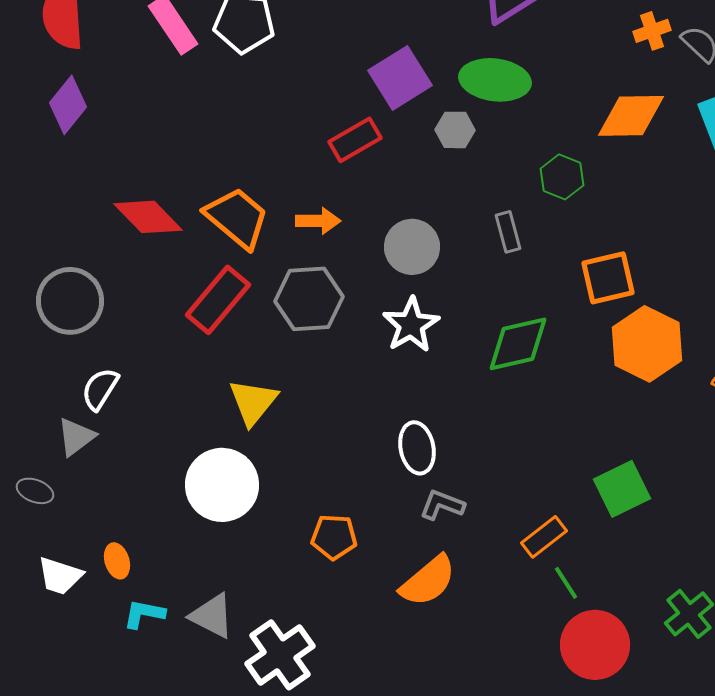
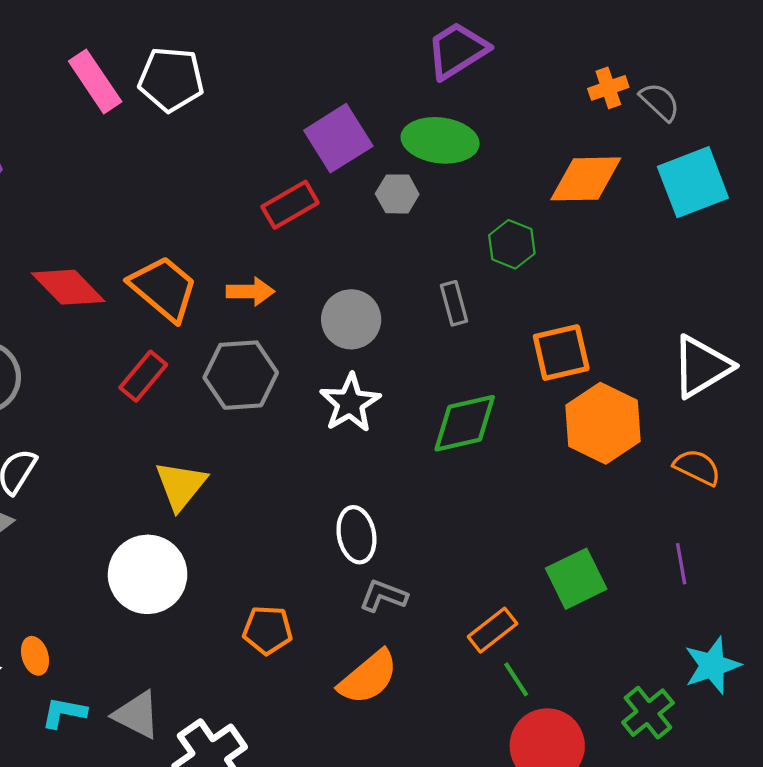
red rectangle: (218, 300) -> (143, 376), size x0.7

